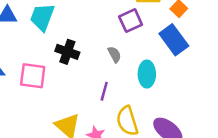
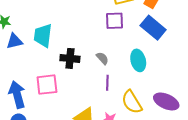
purple square: (131, 21) -> (114, 21), turned 36
gray semicircle: (114, 54) -> (102, 58), moved

